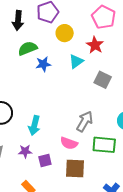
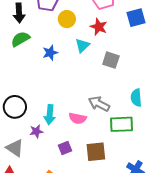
green semicircle: (28, 48) -> (20, 39), moved
gray arrow: (85, 121) -> (99, 104), turned -85
pink semicircle: (69, 143) -> (78, 118), moved
purple star: (25, 151) -> (36, 131), moved

